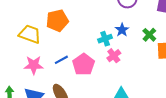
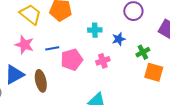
cyan cross: (105, 39) -> (95, 30), moved

